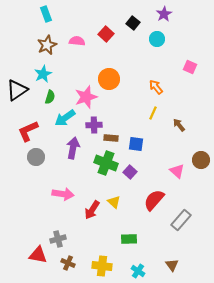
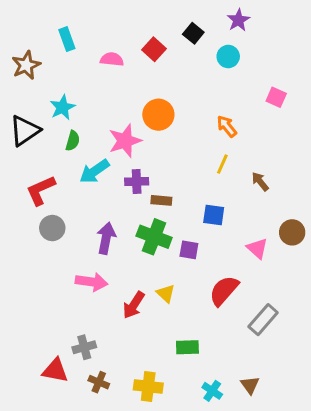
cyan rectangle: (46, 14) -> (67, 39), moved
brown star: (47, 45) -> (26, 65), moved
blue square: (136, 144) -> (214, 215), moved
purple arrow: (73, 148) -> (106, 238), moved
purple square: (130, 172) -> (189, 250), turned -32
cyan cross: (138, 271) -> (212, 391), moved

